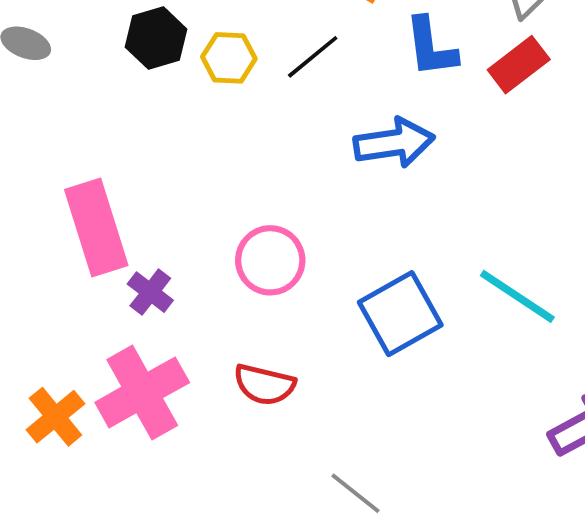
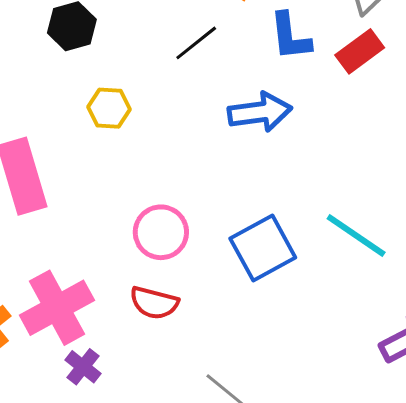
yellow hexagon: (229, 58) -> (109, 108), moved
pink circle: (270, 260) -> (161, 232), moved
purple cross: (150, 292) -> (83, 367), moved

